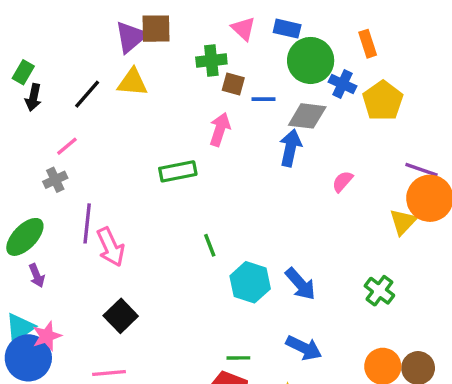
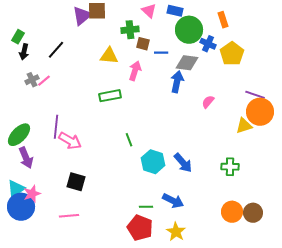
yellow triangle: (132, 82) -> (109, 56), moved
gray cross: (55, 180) -> (32, 80), moved
yellow triangle: (403, 222) -> (244, 126), turned 30
pink arrow: (111, 247) -> (70, 141), turned -35
purple arrow: (37, 276) -> (26, 158), size x1.5
green cross: (379, 291) -> (230, 167), turned -36
black square: (121, 316) -> (76, 182), turned -30
blue arrow: (304, 348) -> (173, 201), moved

